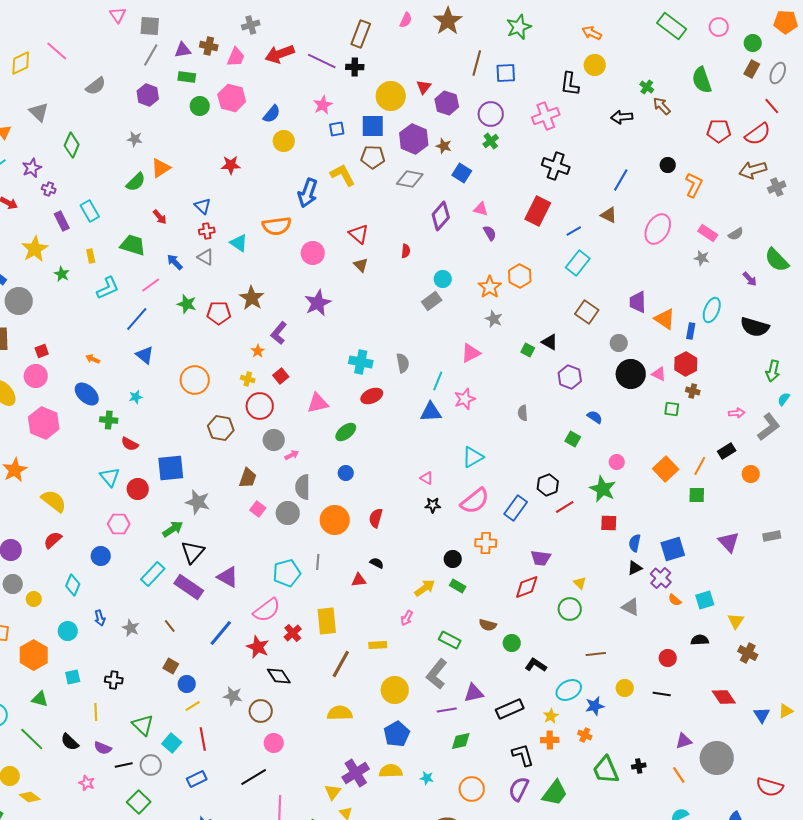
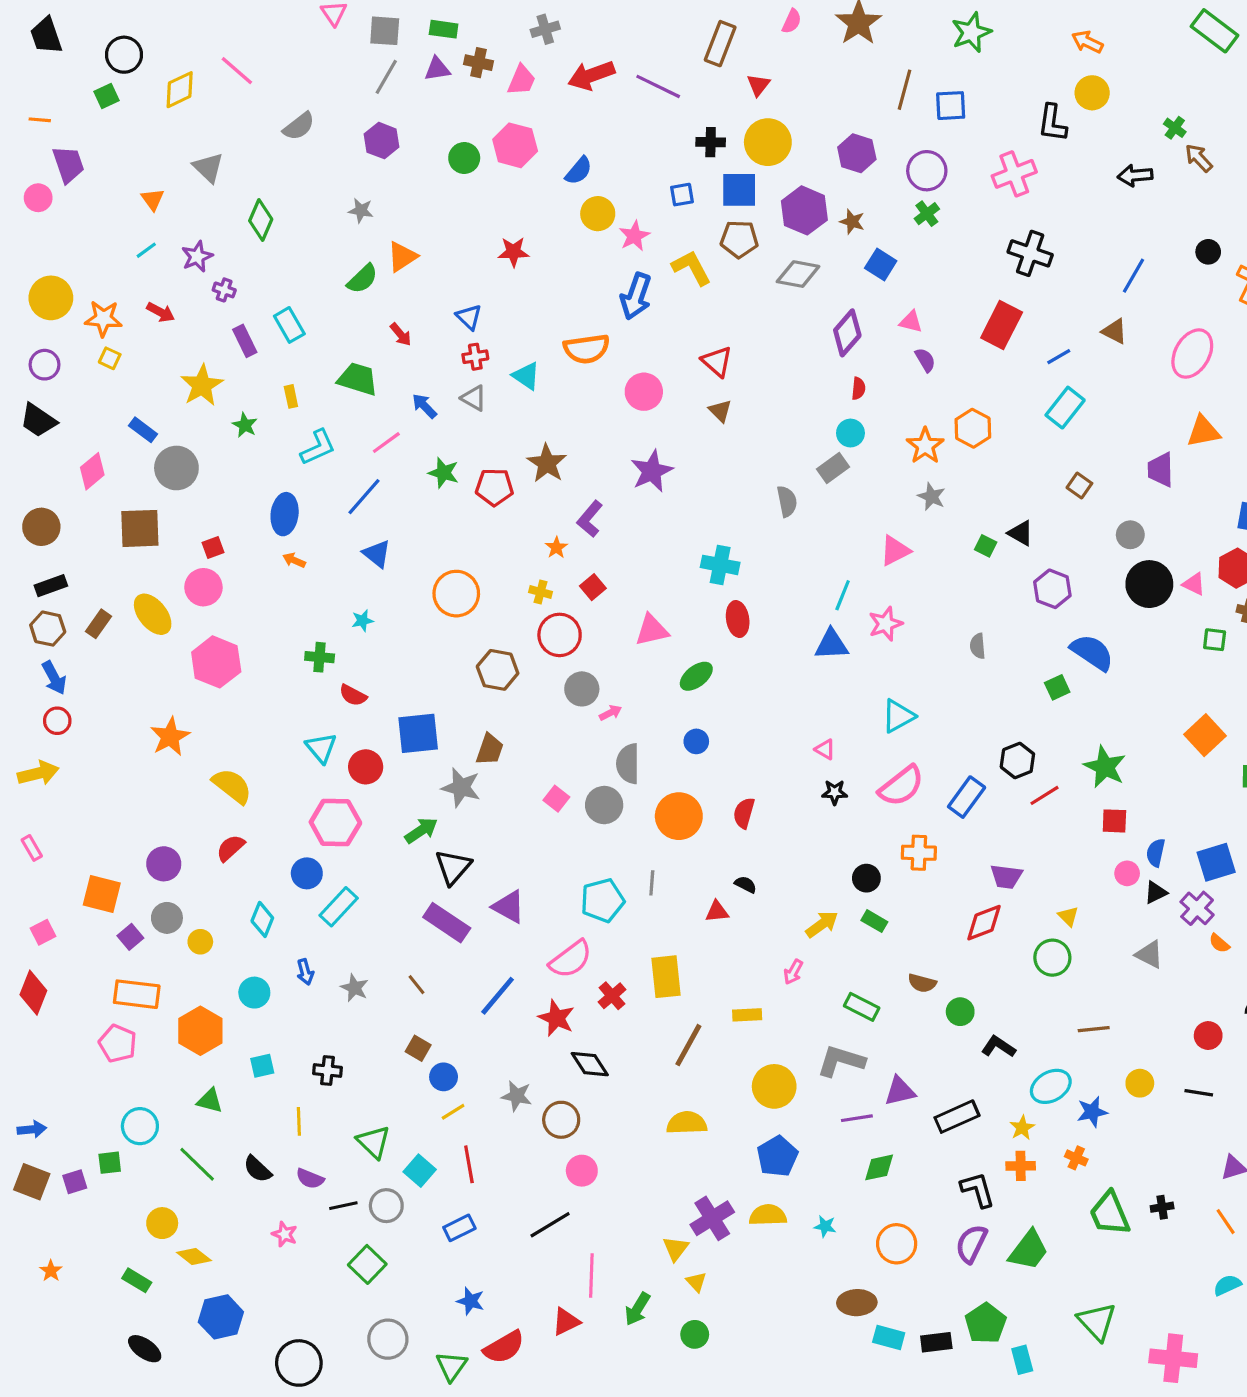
black cross: (355, 67) -> (711, 142), moved
green rectangle: (187, 77) -> (444, 29), moved
red triangle: (424, 87) -> (758, 85), moved
pink star: (323, 105) -> (634, 236), moved
red semicircle: (406, 251) -> (858, 389), moved
brown square: (587, 312) -> (1079, 485), size x0.7
orange triangle: (665, 319) -> (1203, 431), moved, turned -45
gray semicircle: (403, 363) -> (787, 501), moved
blue ellipse: (87, 394) -> (285, 514), moved, turned 55
red ellipse: (372, 396) -> (738, 619), turned -75
blue semicircle: (595, 417) -> (1092, 652), size x1.8
green square: (573, 439) -> (1057, 687), turned 35
pink circle: (617, 462) -> (1127, 873), moved
brown trapezoid: (248, 478) -> (490, 749), moved
pink hexagon: (119, 524) -> (335, 822), size x1.4
cyan rectangle: (153, 574) -> (339, 907), moved
gray L-shape: (437, 674) -> (841, 1061), turned 68

